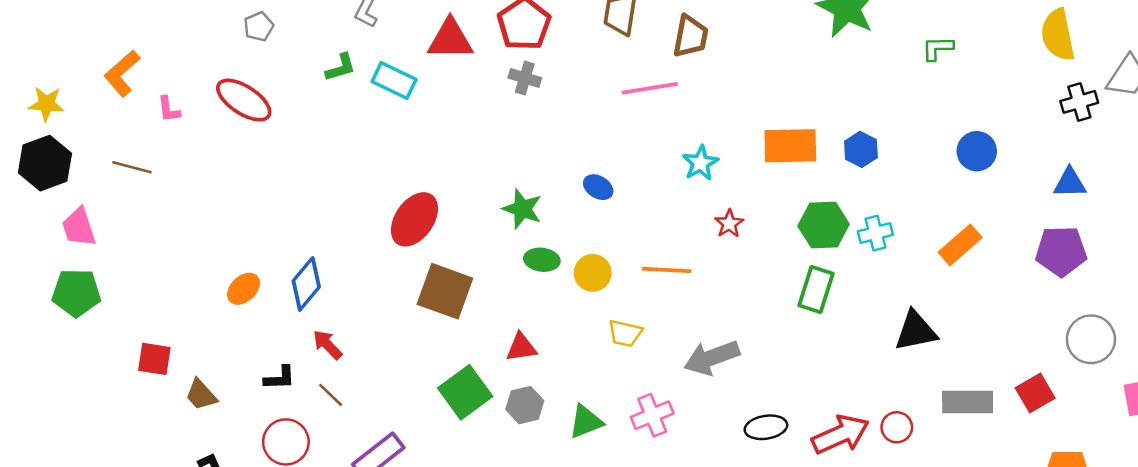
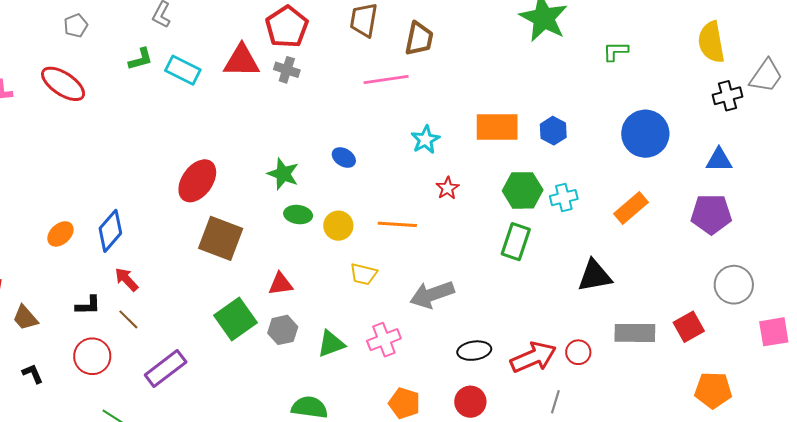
red triangle: (450, 39) -> (242, 61), moved
blue circle: (977, 151) -> (645, 134), size x1.5

